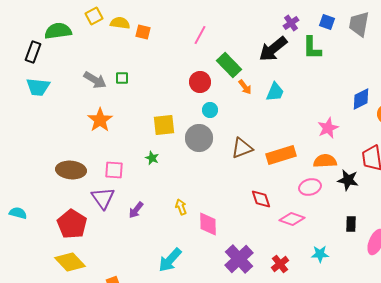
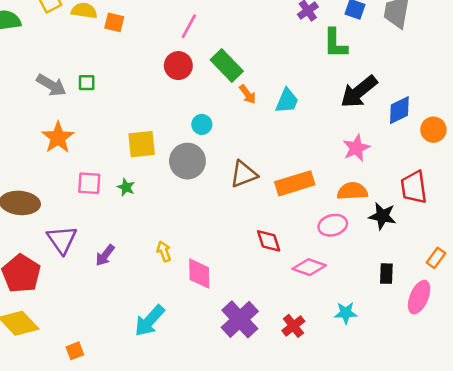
black arrow: (273, 49) -> (359, 92), moved
red circle: (200, 82) -> (178, 66), moved
pink square: (114, 170) -> (89, 183), moved

